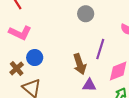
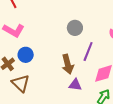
gray circle: (86, 14) -> (75, 28), moved

